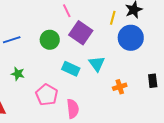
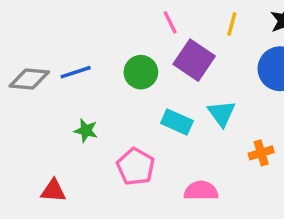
yellow line: (113, 18) -> (232, 24), moved
pink semicircle: (73, 109) -> (201, 191), moved, turned -84

